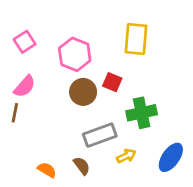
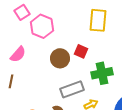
pink square: (25, 42) -> (22, 12), moved
pink hexagon: (75, 54) -> (42, 26), moved
brown line: (15, 113) -> (11, 81), moved

